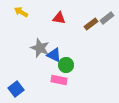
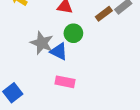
green circle: (66, 65) -> (73, 33), moved

